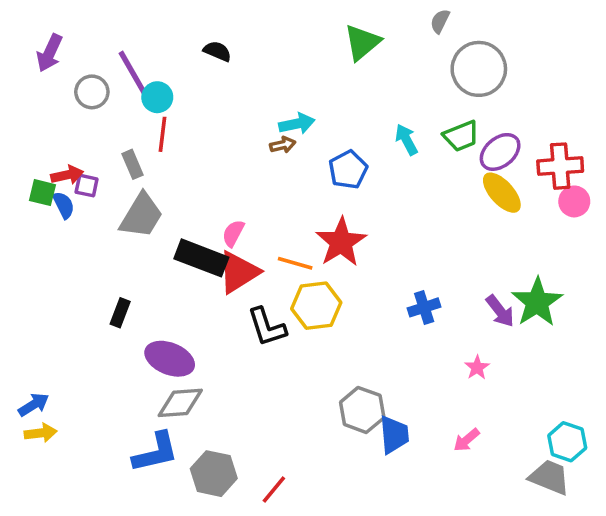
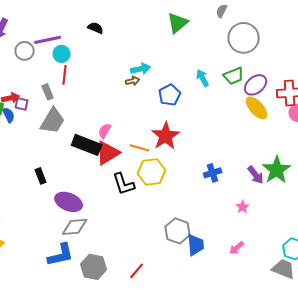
purple line: (133, 72) -> (48, 40), turned -72
black rectangle: (120, 313) -> (41, 176), turned -42
red line: (274, 489) -> (137, 271), moved

